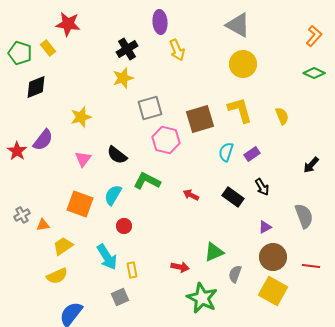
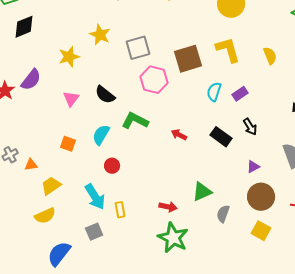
yellow star: (123, 78) -> (100, 35), moved, turned -30
orange square: (80, 204) -> (68, 144), size x0.6
yellow square: (273, 291) -> (261, 231), size x0.7
gray square: (120, 297) -> (94, 232), moved
green star: (202, 298) -> (173, 238), moved

